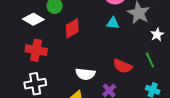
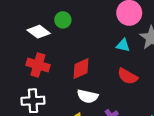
red diamond: (72, 28) -> (81, 69), moved
red semicircle: (123, 66) -> (128, 76), moved

